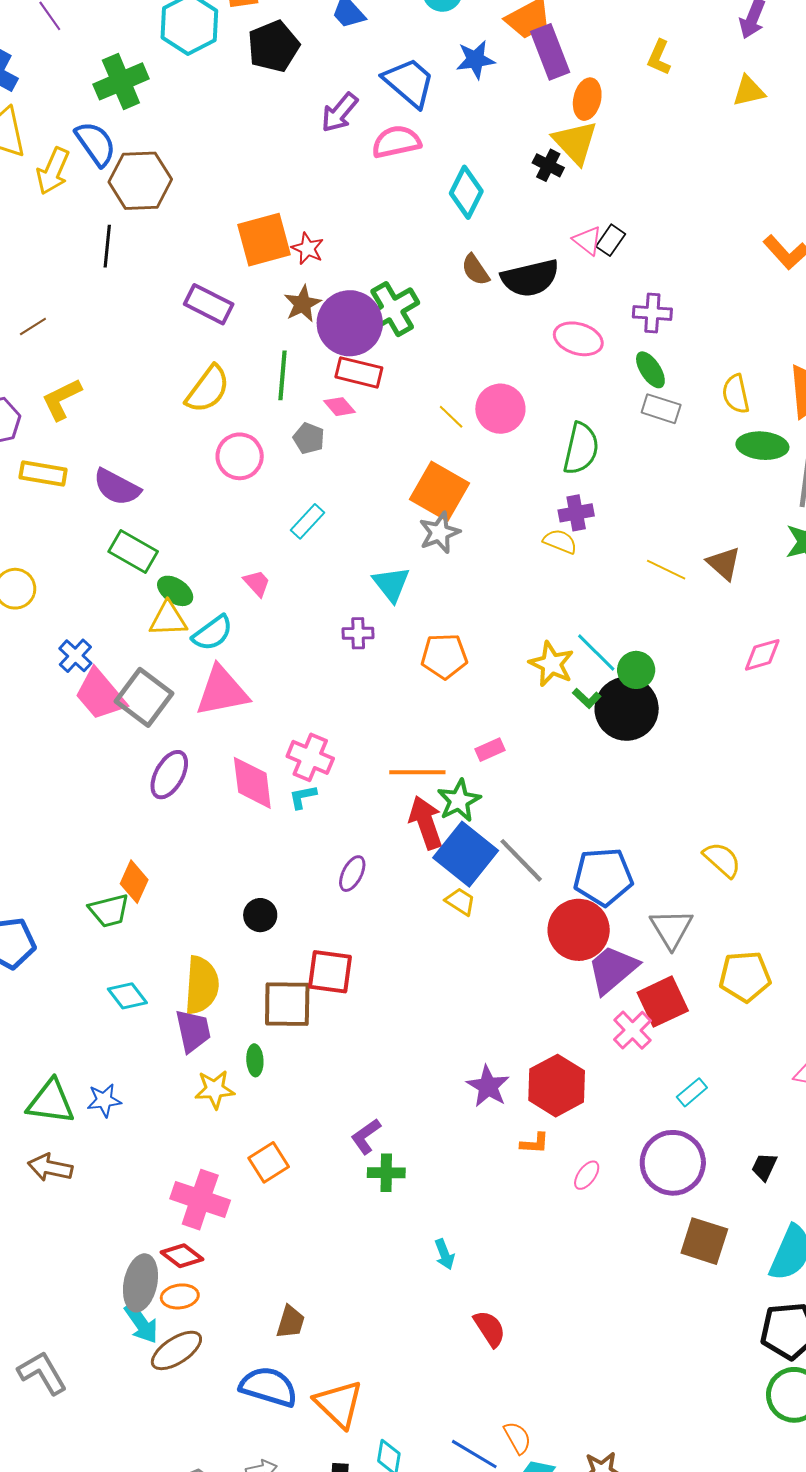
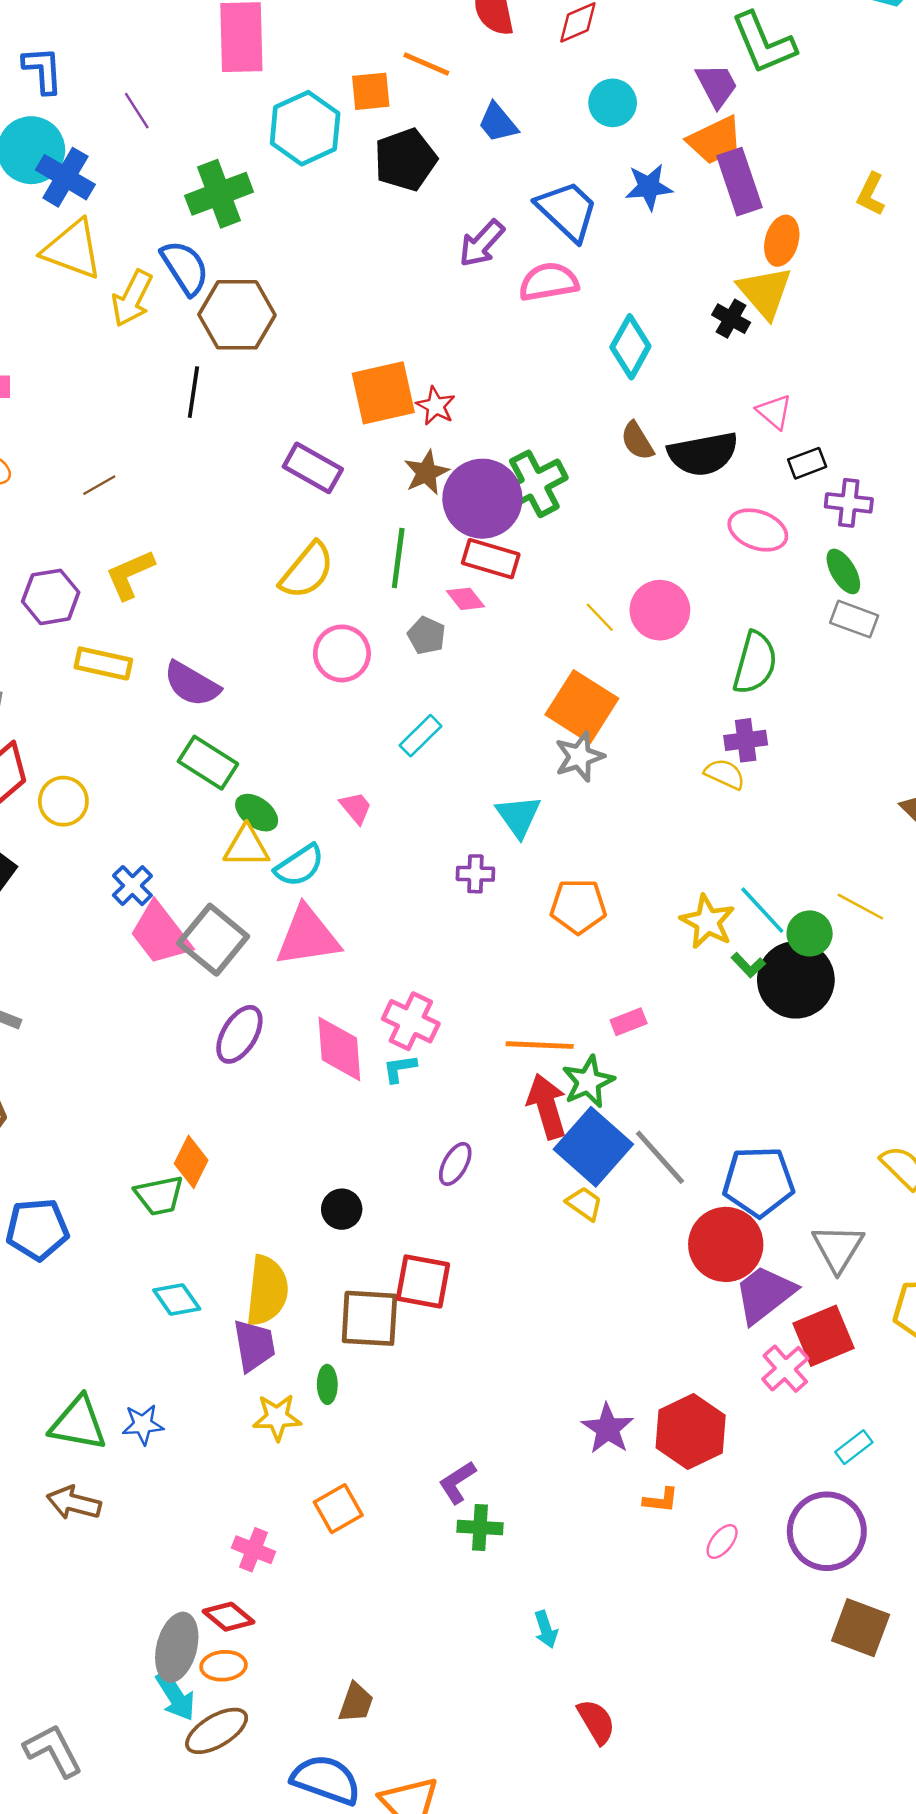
black rectangle: (611, 240) -> (807, 463), moved, turned 32
yellow line: (666, 570) -> (860, 907), moved
pink cross: (200, 1200) -> (254, 1550), size x0.6

